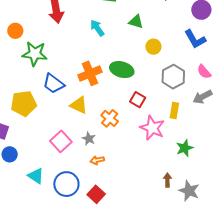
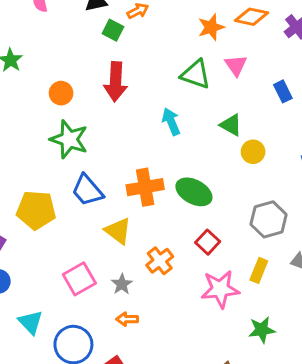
orange circle: (15, 31) -> (61, 93), moved
yellow circle: (153, 47) -> (253, 152), moved
pink star: (152, 128) -> (220, 289), turned 30

